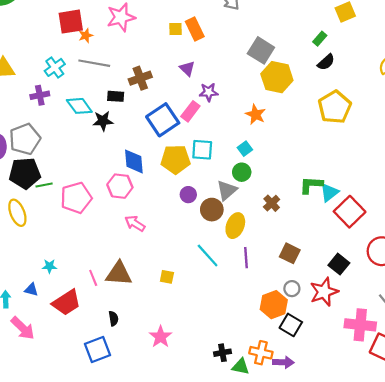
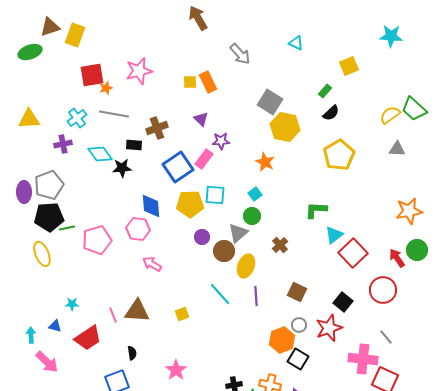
green L-shape: (311, 185) -> (316, 210), moved
yellow square: (167, 277) -> (182, 314), turned -32

